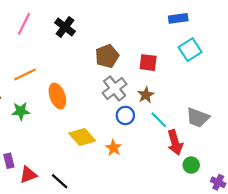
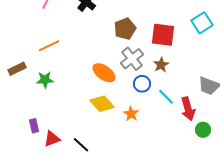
red square: (148, 63) -> (163, 35), size x1.4
orange ellipse: (57, 96) -> (104, 73), moved, turned -35
cyan line: (159, 120) -> (166, 97), moved

